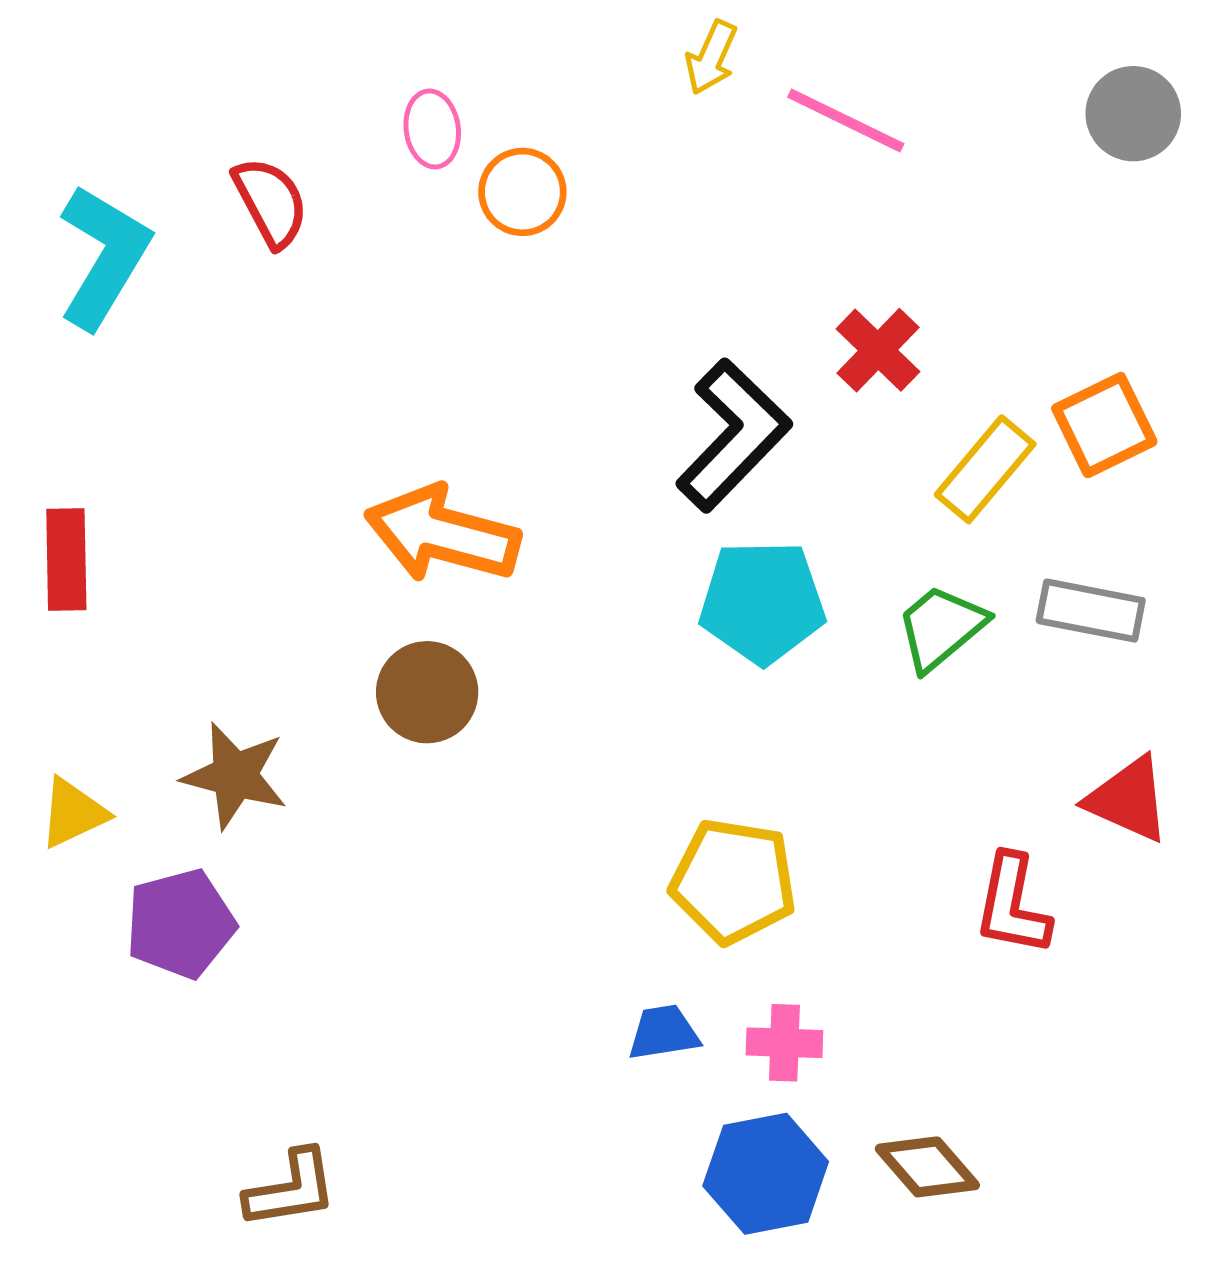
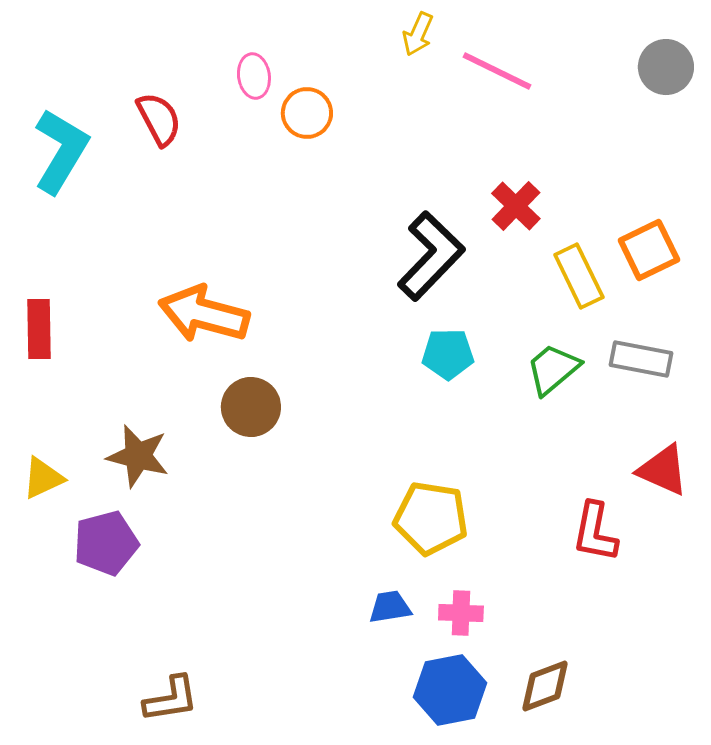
yellow rectangle: (985, 469) -> (579, 276), turned -66
orange arrow: (442, 534) -> (204, 314), moved
cyan pentagon: (762, 602) -> (448, 354), size x0.7
brown diamond: (927, 1167) -> (545, 686), turned -70

